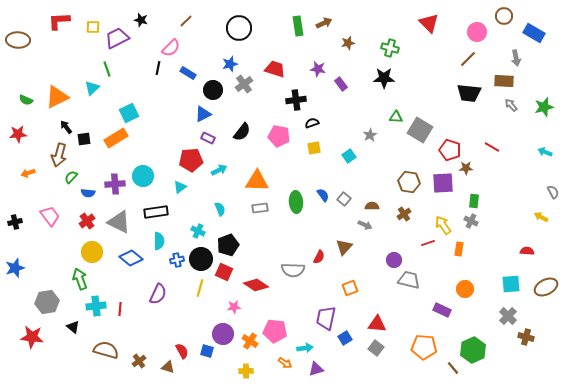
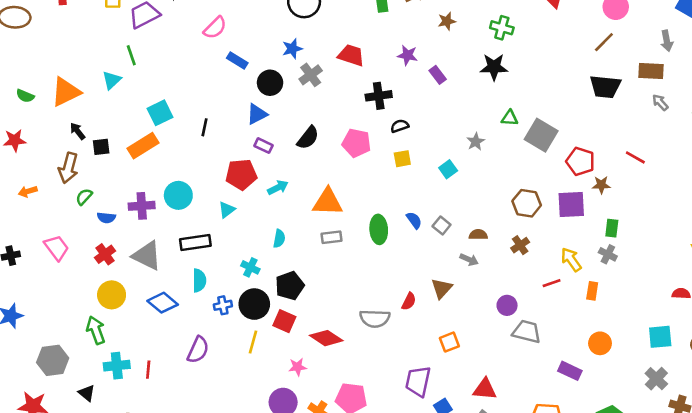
black line: (158, 68) -> (205, 127), moved
cyan semicircle: (220, 209) -> (279, 239), turned 32

